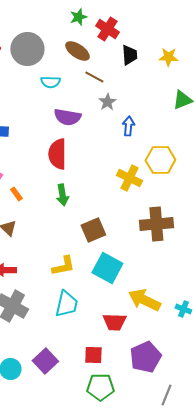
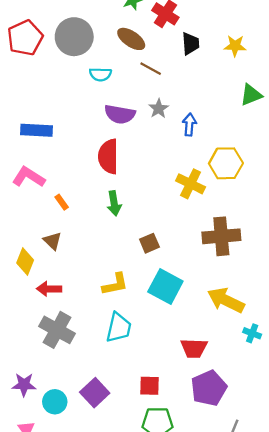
gray star: (107, 102) -> (159, 109), moved
brown square: (93, 230) -> (149, 243), size x0.7
yellow arrow: (144, 300) -> (226, 300), moved
red trapezoid: (114, 322) -> (194, 348), moved

